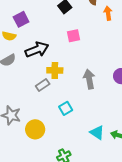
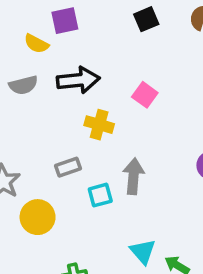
pink square: (74, 36) -> (145, 95), moved, turned 32
gray arrow: (89, 79) -> (133, 176), moved
gray rectangle: (43, 85) -> (68, 167), moved

